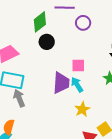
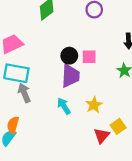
black circle: (47, 42) -> (69, 56), moved
cyan arrow: (77, 85) -> (64, 106), moved

